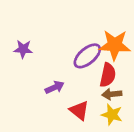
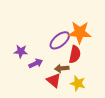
purple star: (23, 49) -> (21, 51), moved
brown arrow: (112, 94) -> (62, 68), moved

